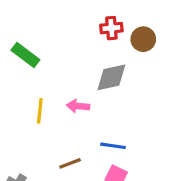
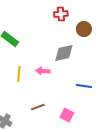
red cross: (111, 28) -> (61, 14), moved
blue line: (113, 146) -> (84, 86), moved

